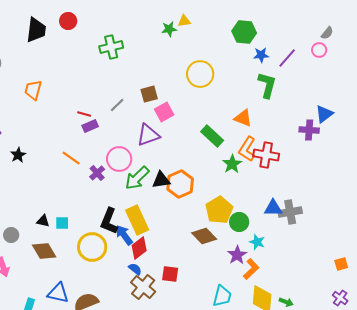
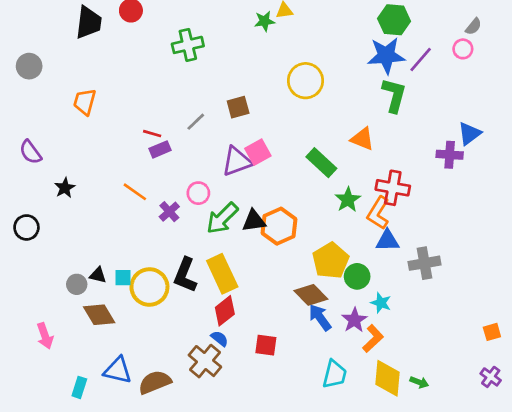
green hexagon: (244, 32) -> (394, 20), moved
blue star: (261, 55) -> (386, 56), size x1.8
pink square: (164, 112) -> (258, 152), moved
orange L-shape: (247, 149) -> (378, 213), moved
pink circle: (119, 159) -> (198, 193), size x0.7
blue triangle: (273, 208) -> (387, 241), moved
gray circle: (11, 235) -> (77, 284), moved
blue arrow: (124, 235) -> (320, 317), moved
yellow circle: (92, 247) -> (149, 287), moved
brown cross: (143, 287) -> (205, 361), moved

